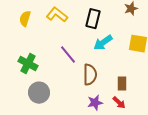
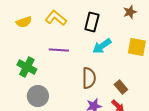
yellow semicircle: (25, 19) -> (24, 22), turned -126
purple line: (68, 55) -> (59, 50), moved, turned -48
brown rectangle: (122, 84) -> (121, 87), turned -40

